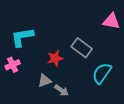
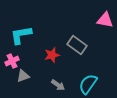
cyan semicircle: (102, 73) -> (88, 84), moved
gray triangle: (44, 81) -> (23, 76), moved

